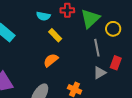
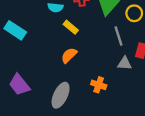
gray triangle: (100, 73) -> (125, 63), turned 40

